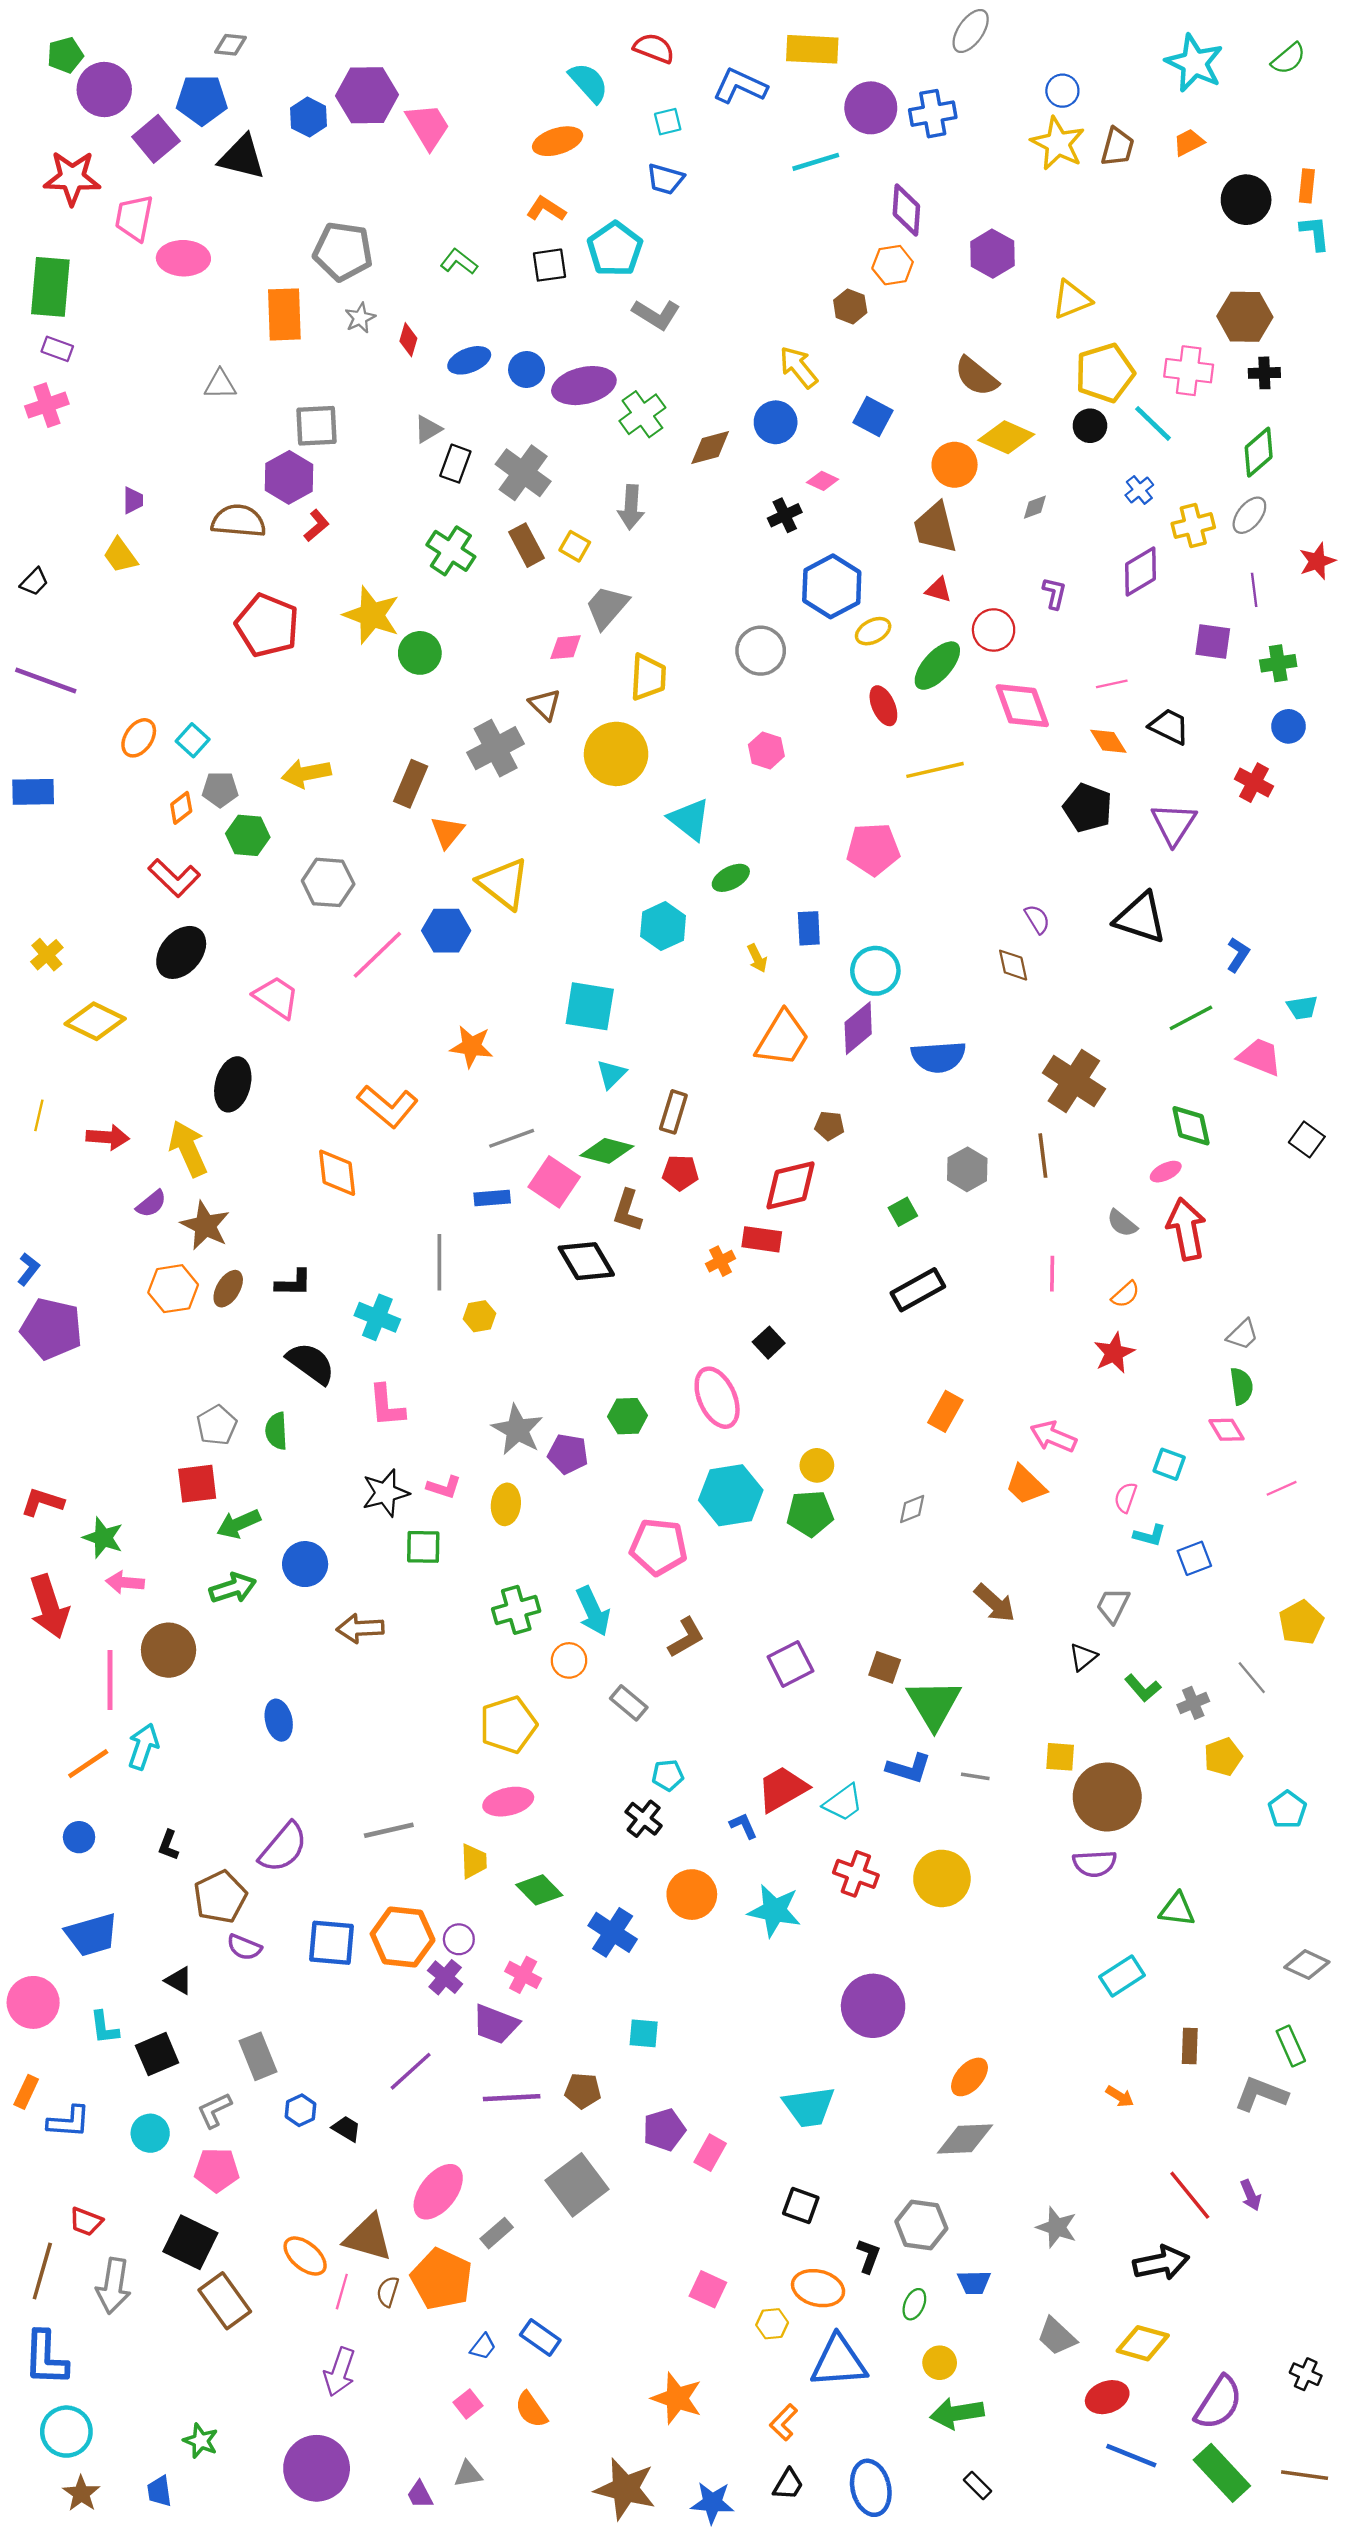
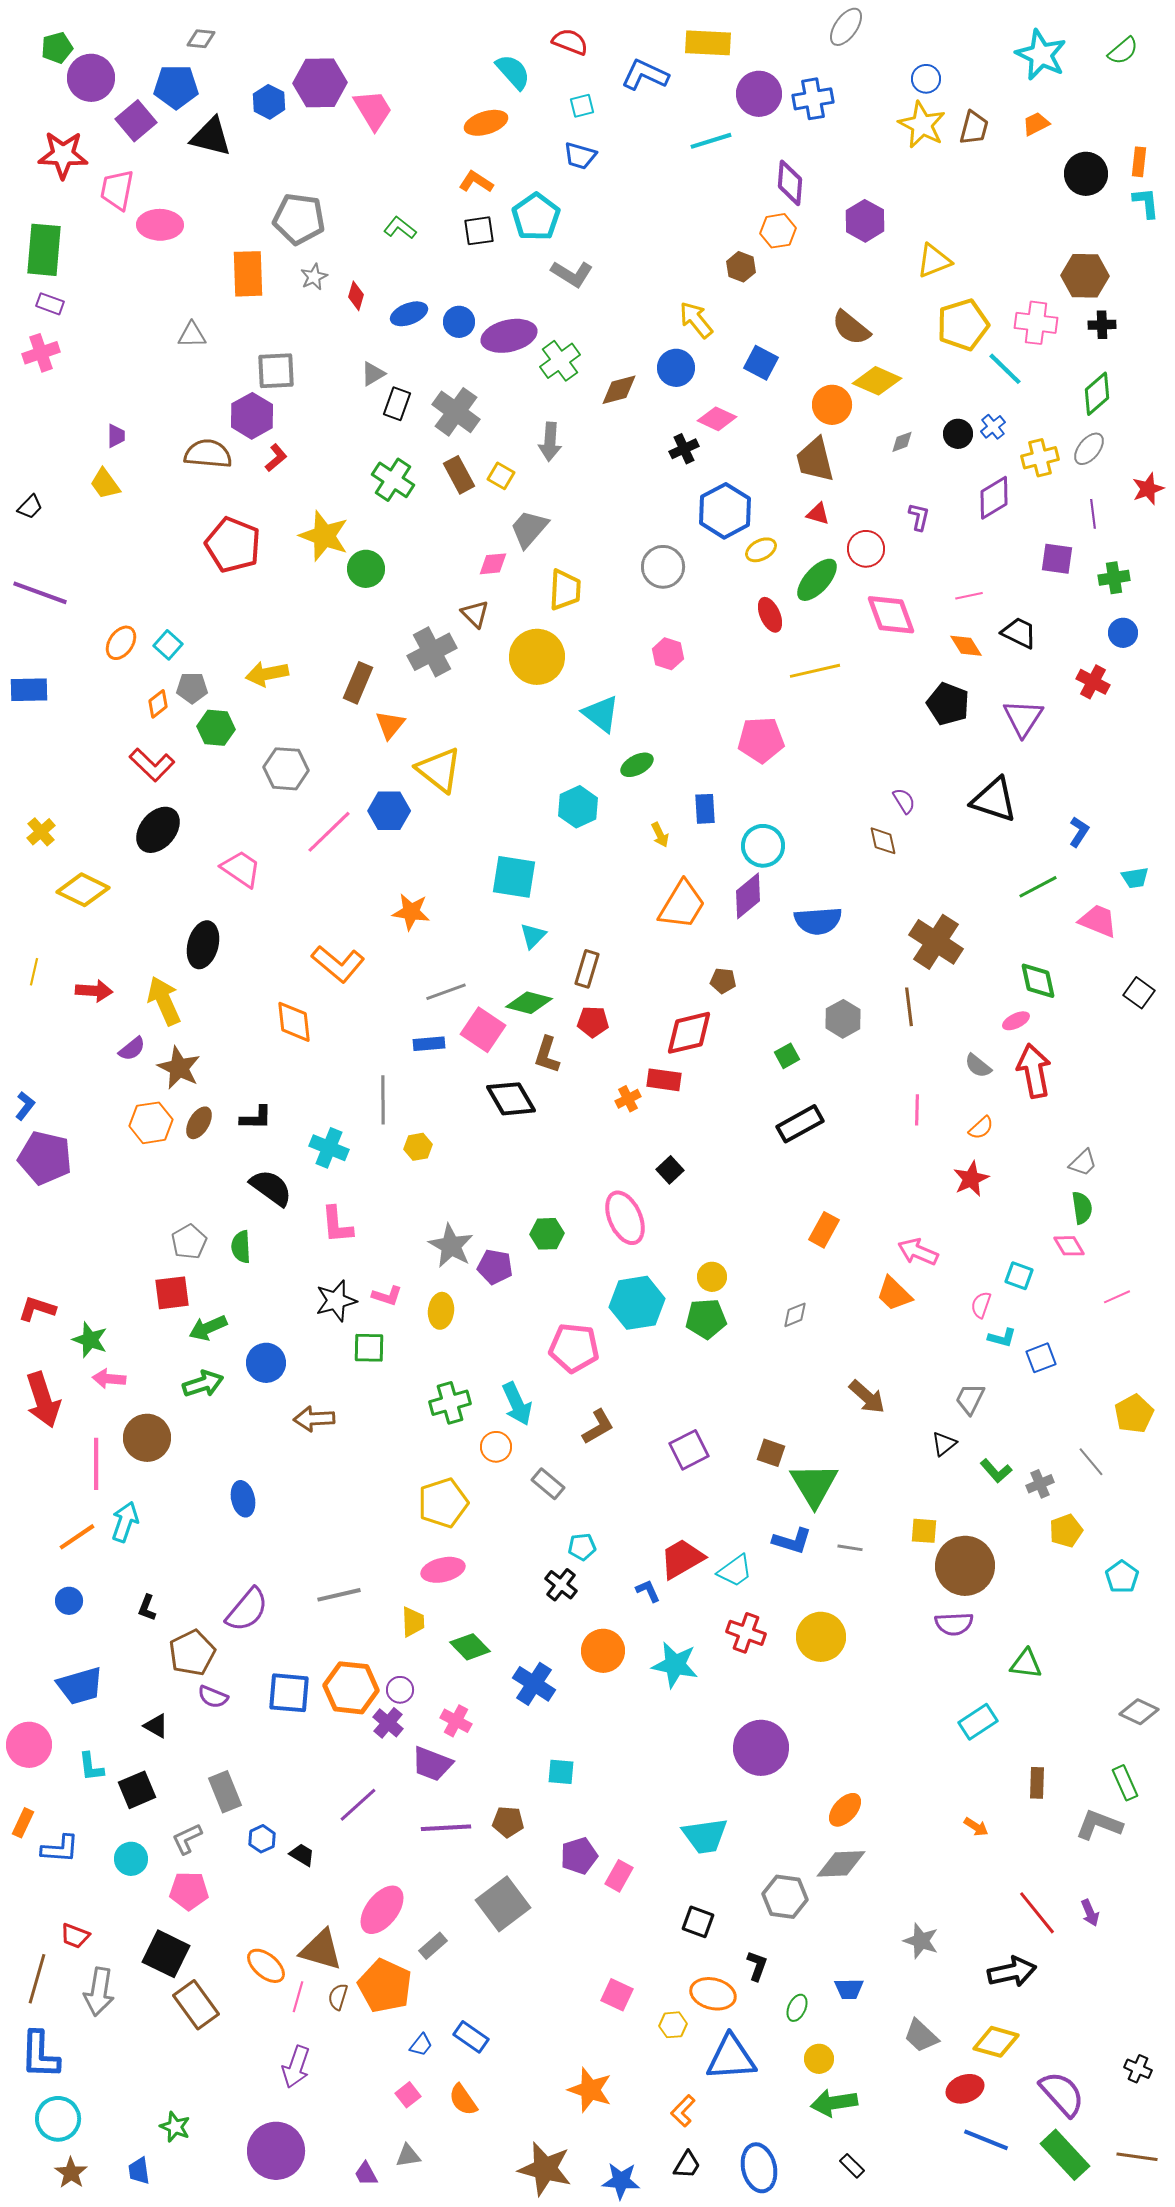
black circle: (1090, 426) -> (958, 434), moved
pink diamond: (823, 481) -> (717, 419), size x1.4
gray hexagon: (921, 2225) -> (785, 1897), moved
purple semicircle: (1218, 2403) -> (1062, 2094), turned -75

